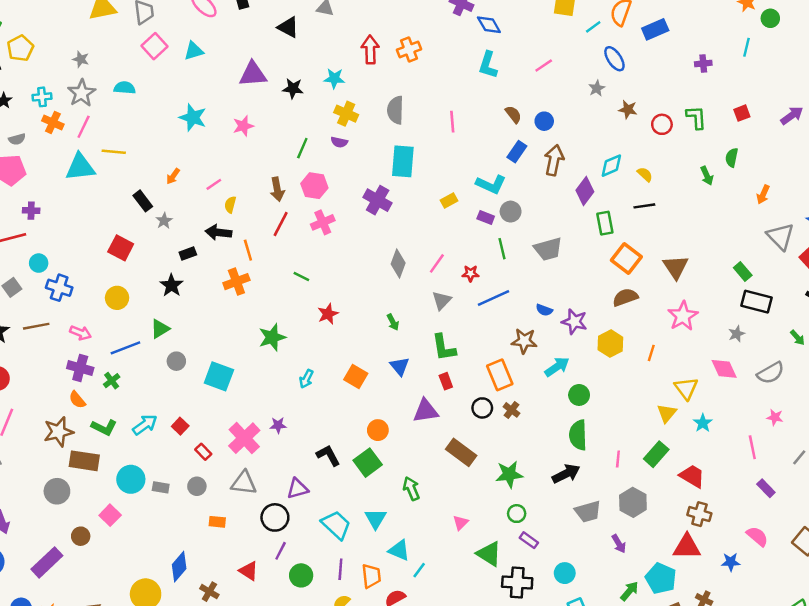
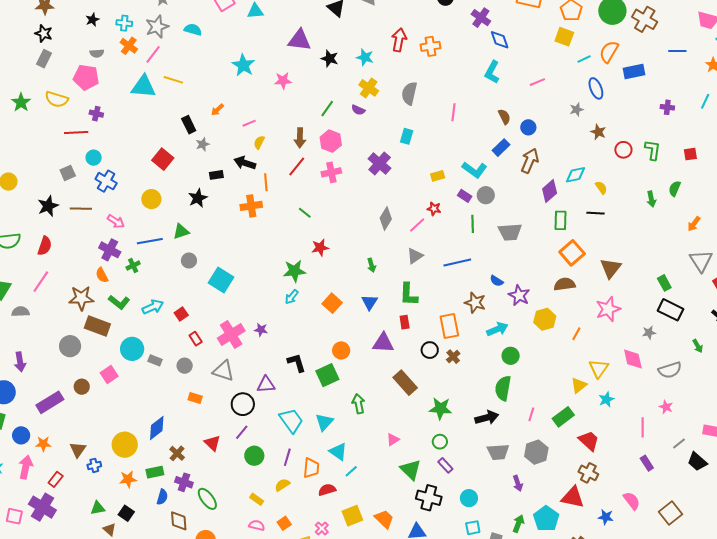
cyan rectangle: (403, 161) -> (407, 136), size x0.6
red star: (471, 274) -> (434, 209), moved
green star: (272, 337) -> (294, 271), moved
green arrow: (629, 591) -> (518, 524), turned -30

